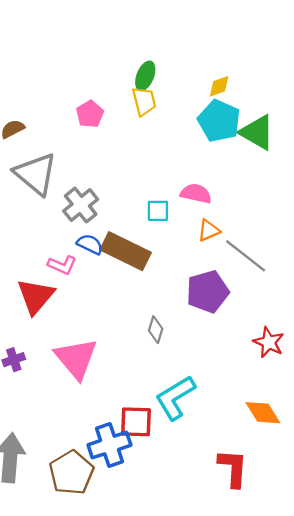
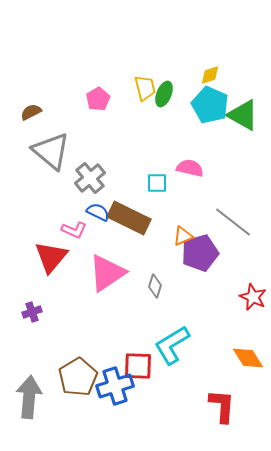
green ellipse: (145, 76) -> (164, 94), moved
orange triangle: (209, 230) -> (183, 236), moved
pink triangle: (76, 358) -> (107, 273), moved, turned 36
brown pentagon: (71, 473) -> (78, 377), moved

